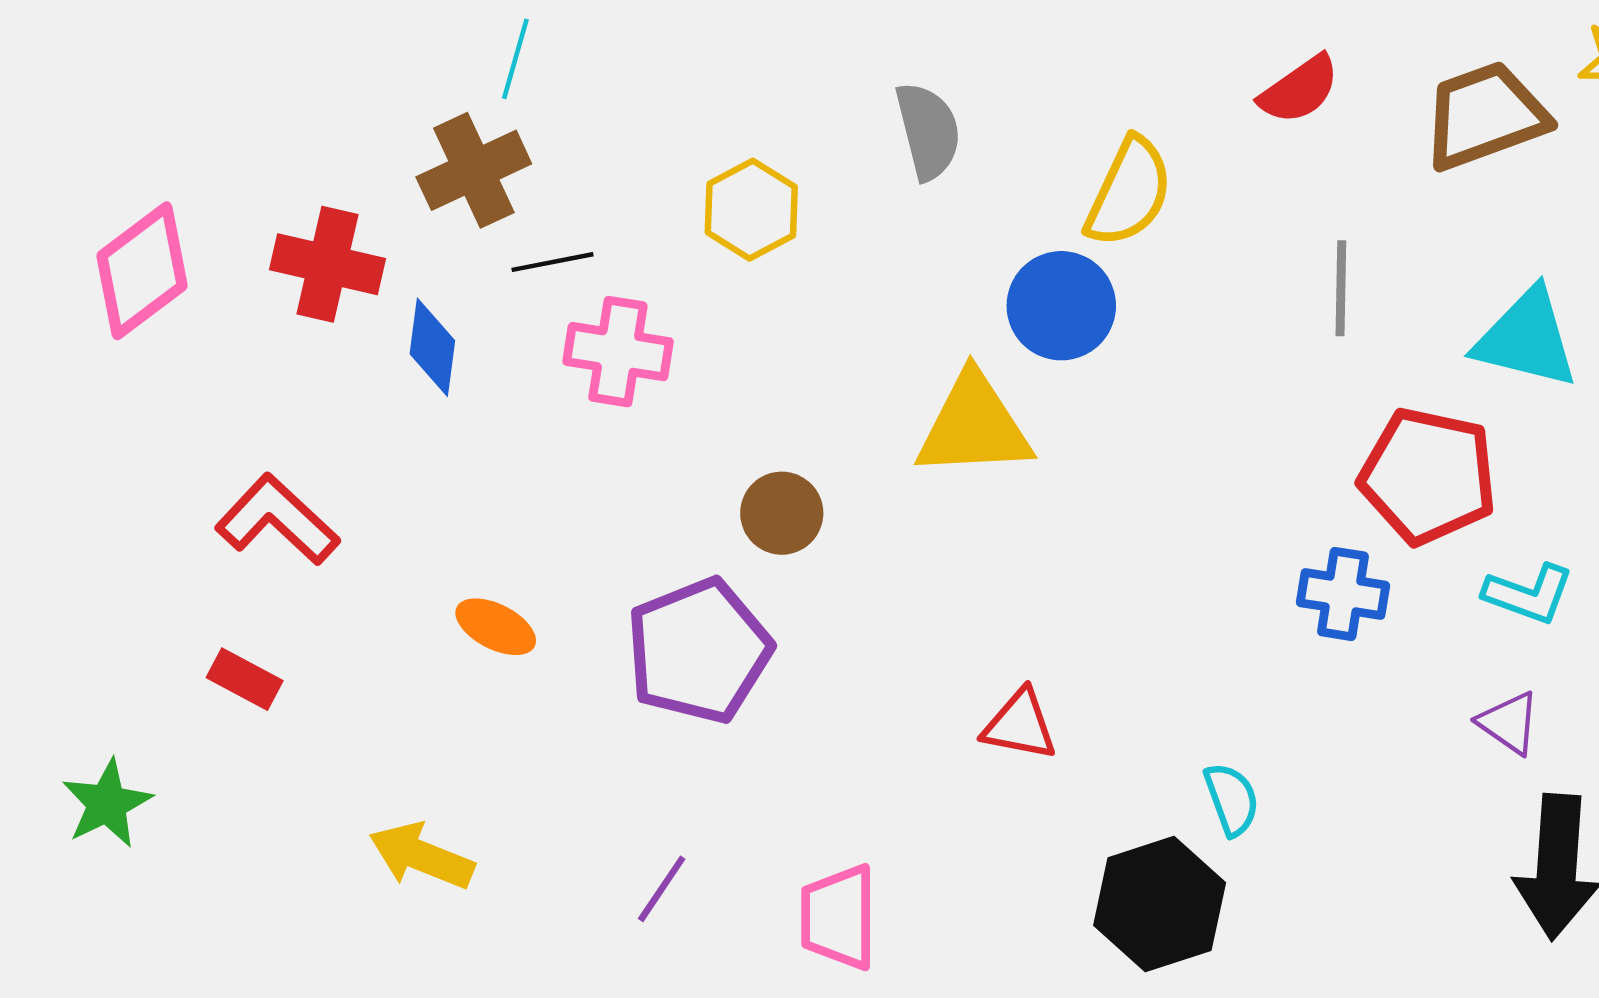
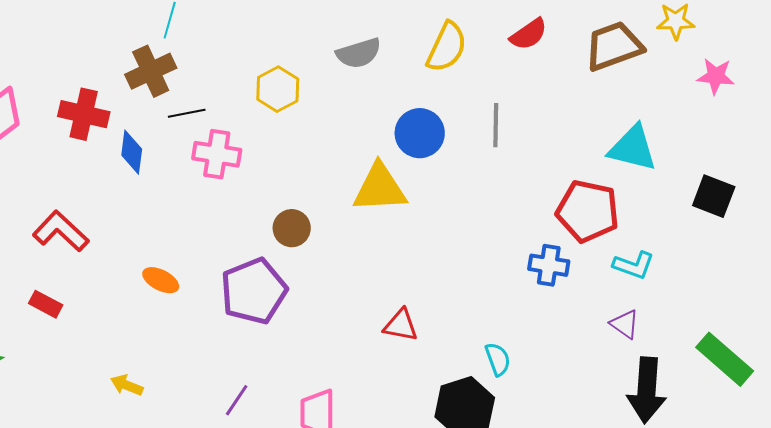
gray semicircle: (928, 131) -> (359, 53), turned 87
yellow semicircle: (1129, 192) -> (447, 47), moved
gray line: (1341, 288) -> (496, 125), moved
yellow arrow: (421, 856) -> (127, 385), size x0.7

